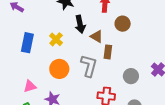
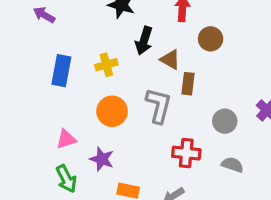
black arrow: (80, 24) -> (144, 41), turned 30
yellow cross: (56, 39) -> (106, 65), turned 32

